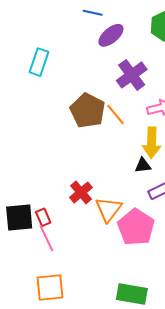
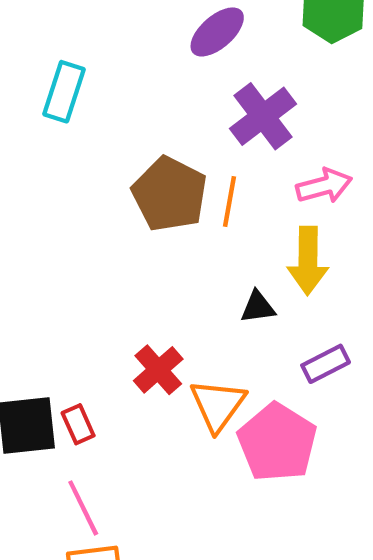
orange line: (115, 114) -> (229, 202), turned 50
black triangle: (143, 165) -> (258, 307), moved
pink line: (47, 238) -> (83, 508), moved

